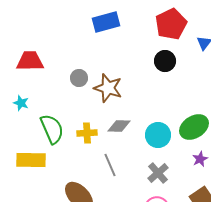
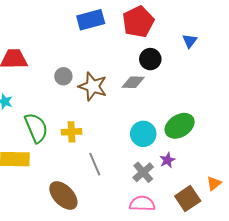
red pentagon: (171, 24) -> (138, 22), moved
gray diamond: (119, 126) -> (133, 82), moved
purple star: (200, 159) -> (167, 160), moved

